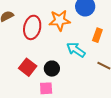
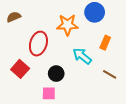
red ellipse: (32, 27) -> (38, 44), moved
red square: (28, 67) -> (20, 69), moved

